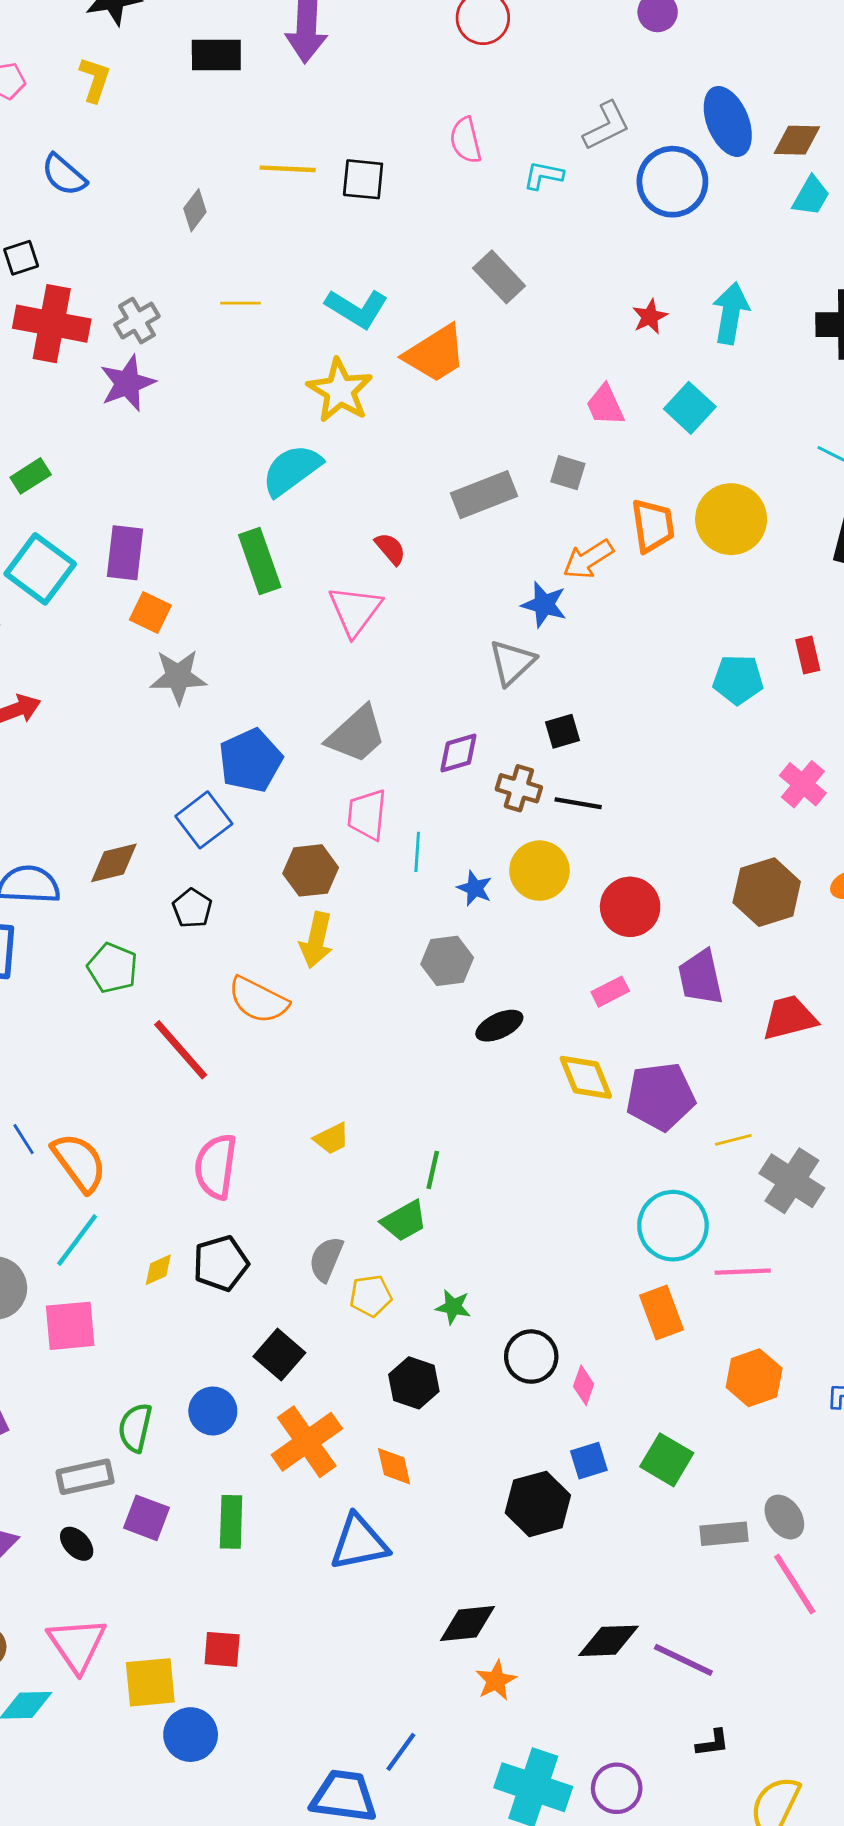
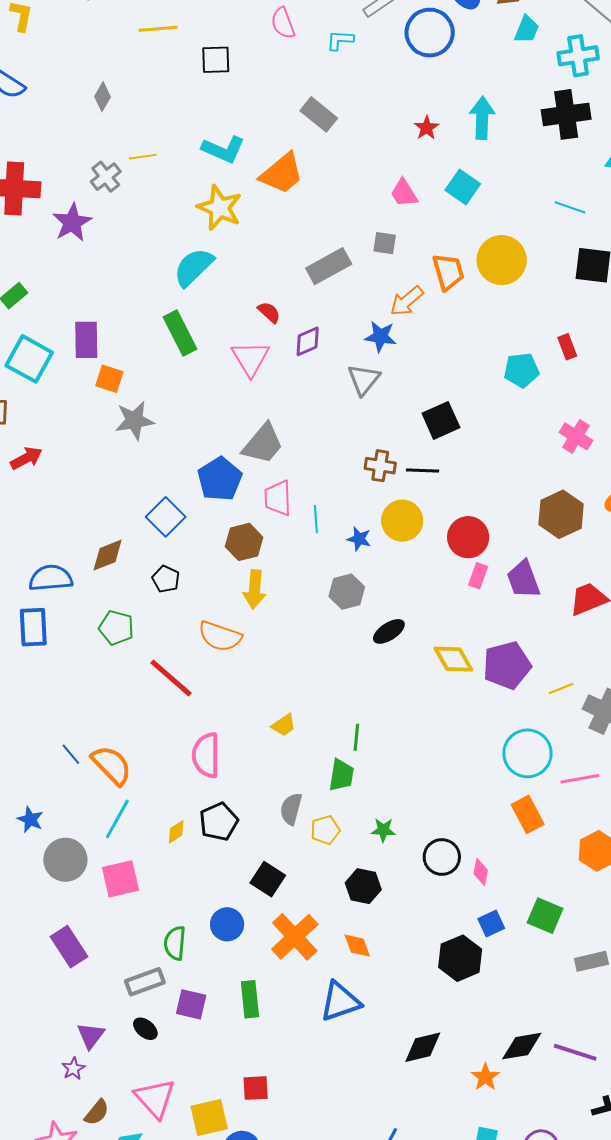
yellow line: (288, 169) -> (158, 29), moved
gray cross: (137, 321) -> (106, 177), moved
black square: (562, 731) -> (441, 420), moved, size x1.5
purple diamond: (458, 753) -> (308, 341), moved
blue pentagon: (250, 760) -> (220, 479), moved
pink rectangle: (610, 992) -> (478, 576), moved, turned -35
green trapezoid: (404, 1221) -> (341, 775), turned -44
orange star: (496, 1680) -> (485, 1077), moved

